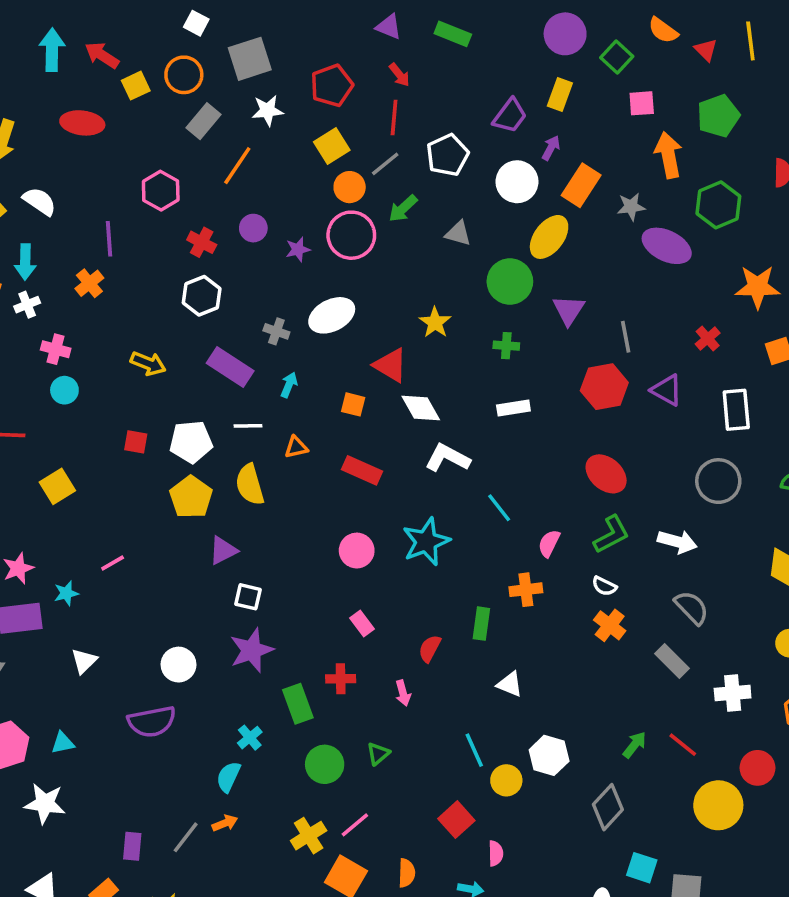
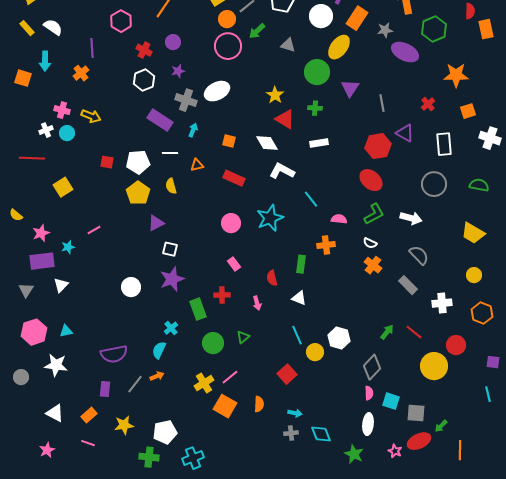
purple star: (298, 249) -> (178, 71), moved
white cross: (27, 305) -> (46, 130), moved
gray cross: (276, 331) -> (186, 100), size x1.5
yellow arrow: (148, 363) -> (91, 116), moved
red triangle: (391, 365) -> (285, 119), moved
red hexagon: (604, 387) -> (378, 146), moved
yellow semicircle: (250, 485) -> (171, 186), size x0.7
pink semicircle: (549, 543) -> (339, 219), turned 70
red semicircle: (430, 649) -> (272, 278), turned -42
white triangle: (84, 661) -> (61, 285), moved
white triangle: (510, 684) -> (299, 298), moved
purple semicircle: (152, 722) -> (114, 354), moved
pink semicircle: (496, 853) -> (369, 393), moved

